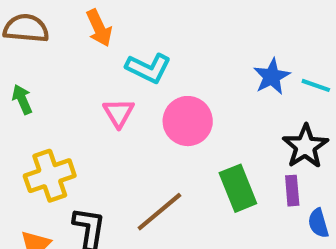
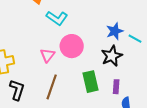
pink triangle: (119, 113) -> (47, 55), moved
black star: (305, 146) -> (112, 56), moved
brown line: (159, 212) -> (52, 87), turned -40

